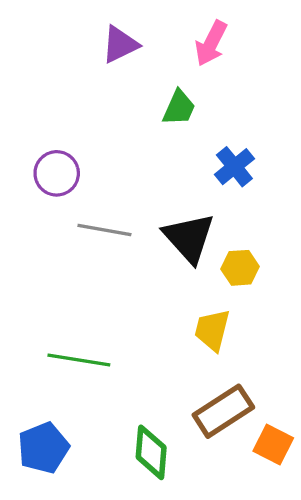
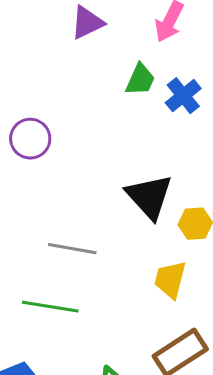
blue cross: (234, 167) -> (183, 96), moved
gray line: (104, 230) -> (72, 249), moved

